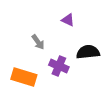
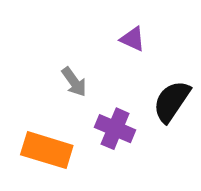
black semicircle: (88, 52) -> (172, 101), turned -50

